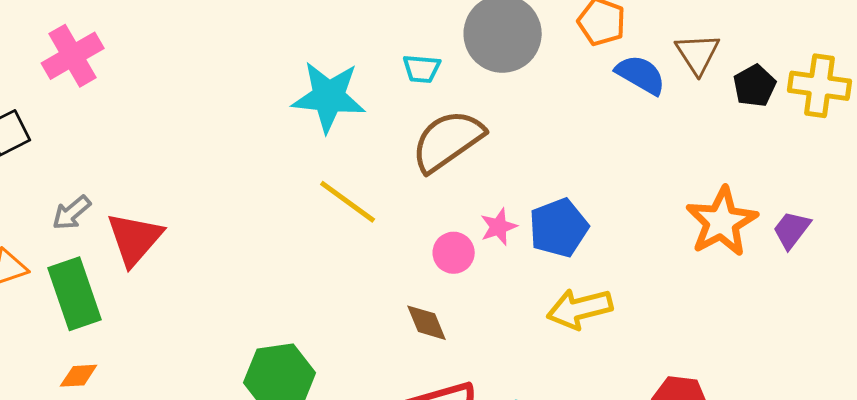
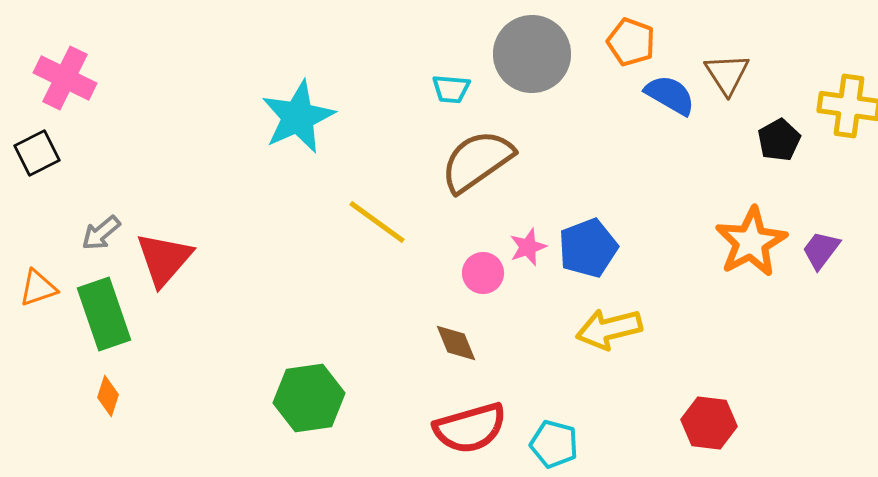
pink cross: (73, 56) -> (65, 78), moved, turned -34
black pentagon: (755, 86) -> (779, 140), moved
cyan star: (329, 97) -> (298, 117), moved, turned -30
orange diamond: (79, 376) -> (108, 396), turned -69

